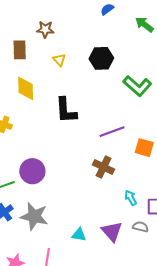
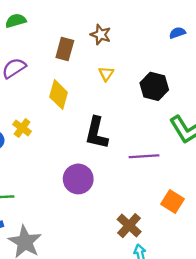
purple line: (112, 132) -> (144, 156), moved
brown cross: (103, 167) -> (129, 226), moved
purple circle: (32, 171) -> (78, 179), moved

